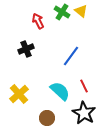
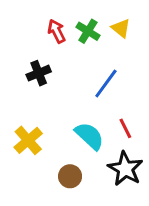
yellow triangle: (81, 11) -> (121, 28), moved
green cross: (62, 12) -> (88, 31), moved

